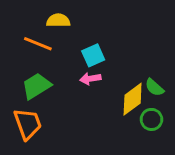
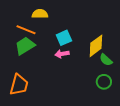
green trapezoid: (36, 86) -> (25, 46), moved
yellow diamond: (133, 99) -> (96, 46), moved
orange trapezoid: (28, 124) -> (19, 85), turned 35

